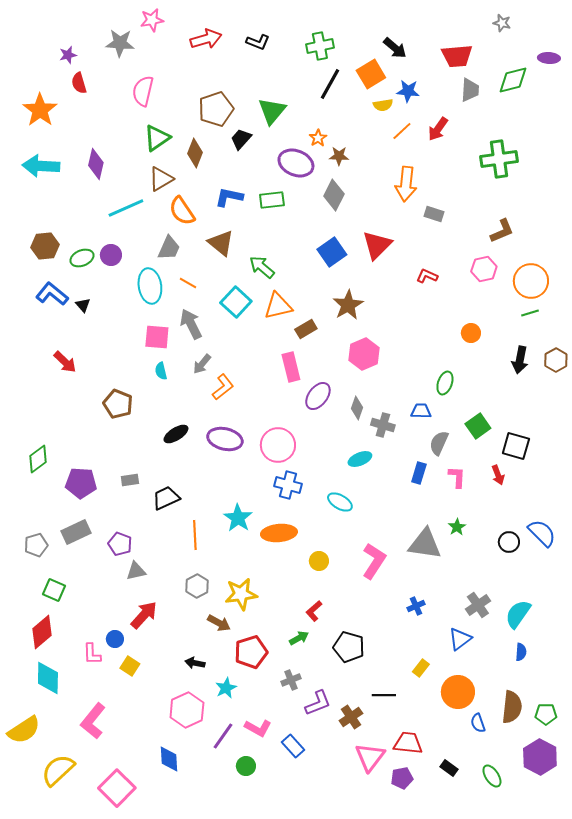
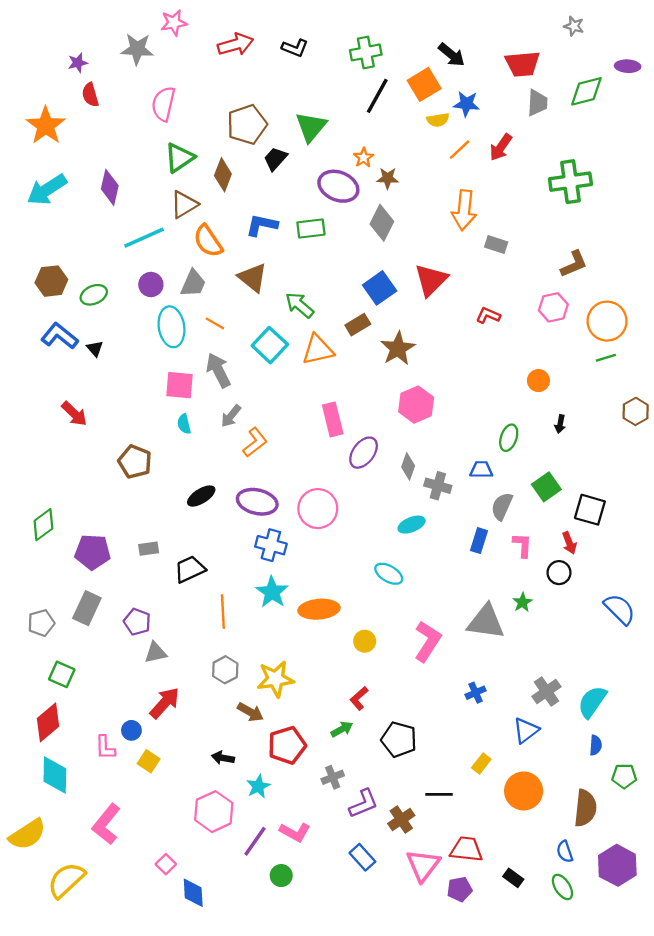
cyan arrow: (41, 166) -> (47, 190), turned -36
purple circle: (111, 255) -> (151, 285), moved
brown rectangle: (306, 329) -> (358, 325), moved
black arrow: (520, 360) -> (560, 424), moved, size x0.6
blue cross: (288, 485) -> (271, 545), moved
gray rectangle: (76, 532) -> (87, 608), turned -40
black circle: (509, 542) -> (559, 573), moved
green pentagon: (546, 714) -> (624, 776), moved
blue semicircle: (478, 723) -> (565, 852), moved
blue rectangle: (293, 746) -> (362, 857), moved
blue diamond: (169, 759) -> (193, 893), moved
pink square: (117, 788) -> (166, 864), moved, size x0.5

